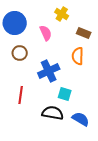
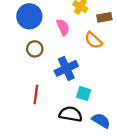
brown rectangle: (84, 33) -> (104, 17), moved, turned -32
orange semicircle: (78, 56) -> (93, 40), moved, turned -48

